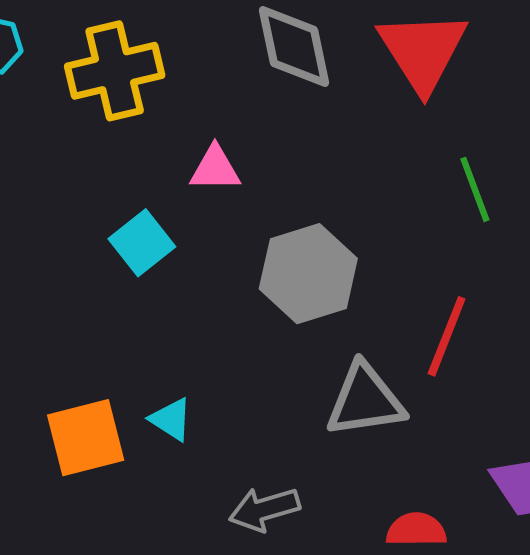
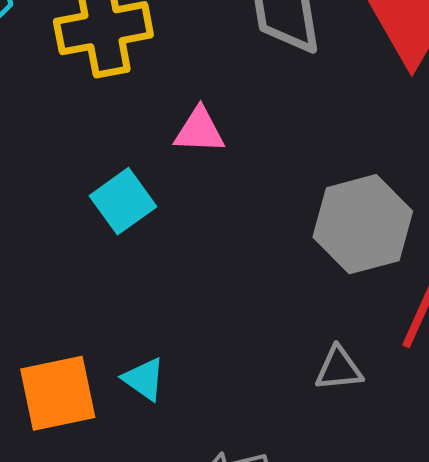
gray hexagon: (308, 274) -> (363, 224), moved
gray triangle: (365, 400) -> (339, 369), size x0.6

